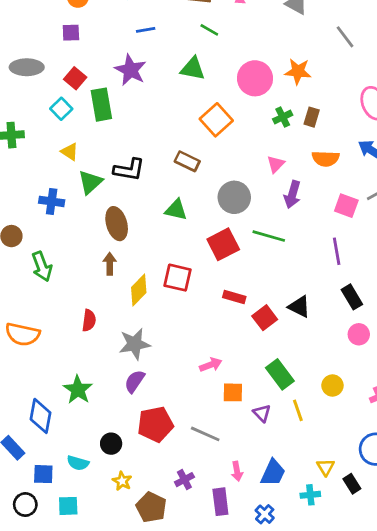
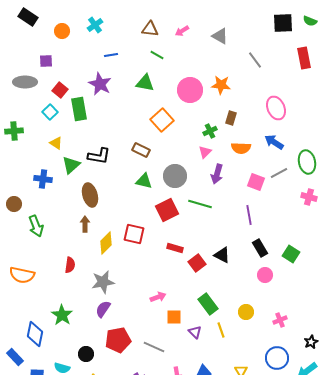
purple square: (71, 33) -> (46, 61), moved
green cross: (283, 117) -> (210, 131), moved
green triangle: (176, 210) -> (144, 181), moved

